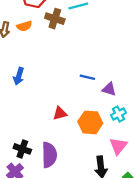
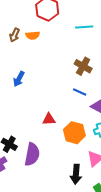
brown cross: (55, 19) -> (83, 66), moved

